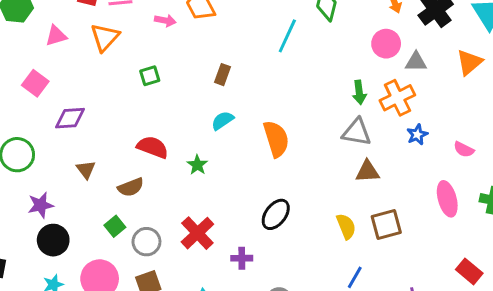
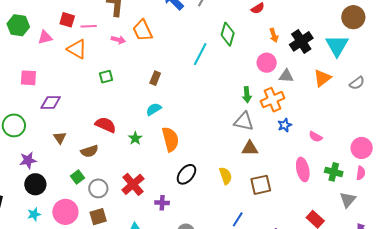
pink triangle: (56, 36) -> (45, 37), moved
orange triangle: (105, 37) -> (77, 49), turned -45
pink square: (35, 83) -> (28, 78), turned -36
orange semicircle: (276, 139) -> (170, 139), moved
yellow semicircle: (346, 226) -> (226, 176), moved

